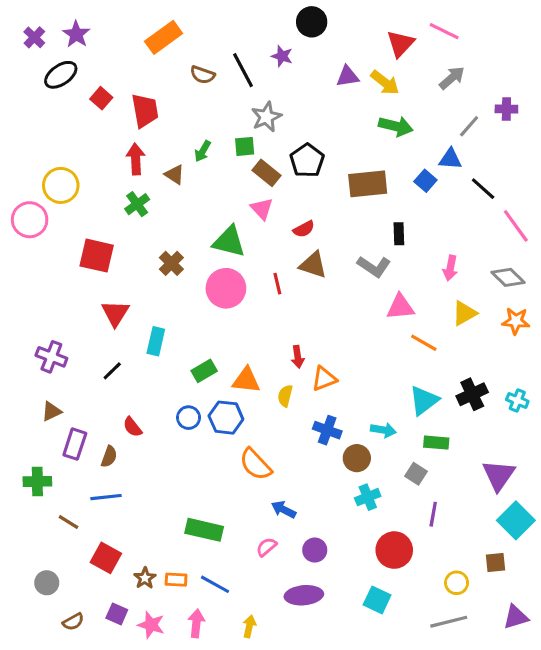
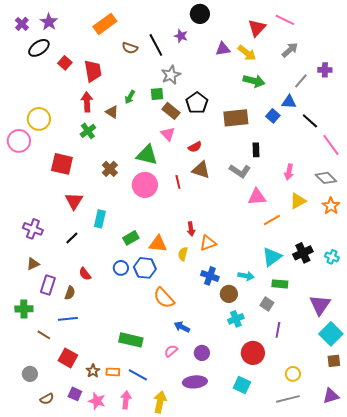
orange star: (516, 321) -> (331, 206), turned 30
orange line: (424, 343) -> (272, 220), turned -60
brown square: (496, 563) -> (334, 361), moved
yellow arrow: (249, 626) -> (160, 402), size x1.5

